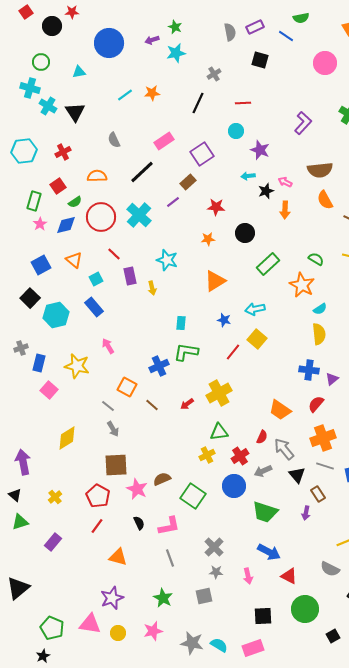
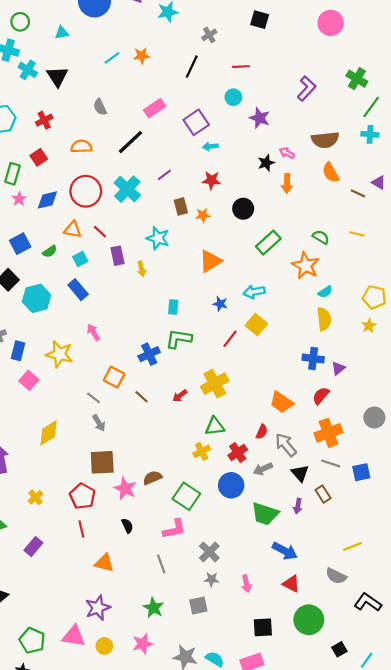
cyan arrow: (248, 176) -> (210, 146), moved
brown rectangle: (188, 182) -> (181, 207), moved, turned -63
green semicircle: (75, 202) -> (50, 251), moved
orange triangle: (74, 260) -> (73, 229), moved, turned -30
purple arrow: (306, 513) -> (298, 506), moved
red line: (97, 526) -> (81, 529), turned -49
pink L-shape: (169, 526) -> (174, 529), moved
blue arrow: (269, 552) -> (285, 551), moved

